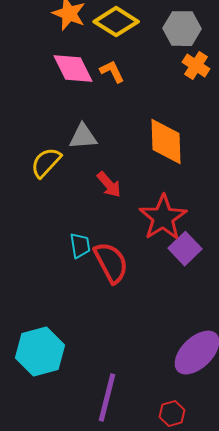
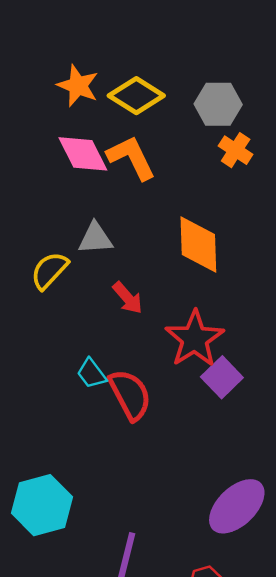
orange L-shape: (112, 72) -> (131, 158), size x1.6
cyan trapezoid: (80, 246) -> (92, 374), turned 152

